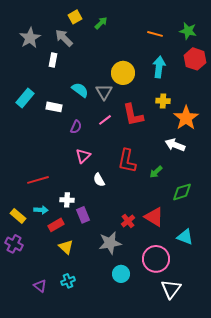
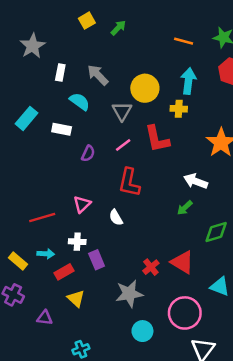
gray arrow: (64, 38) -> (98, 75), moved
cyan semicircle: (80, 90) -> (80, 102), moved
yellow cross: (163, 101) -> (179, 109), moved
white arrow: (175, 145) -> (196, 181), moved
pink triangle: (83, 156) -> (82, 204), moved
red L-shape: (127, 161) -> (129, 182), moved
cyan cross: (68, 281) -> (81, 349), moved
purple triangle: (40, 286) -> (45, 318), moved, turned -32

